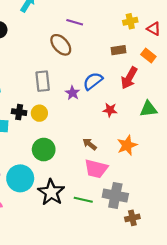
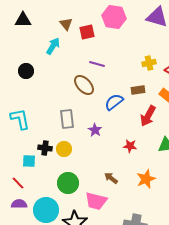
blue semicircle: (93, 81) -> (114, 102), moved
pink trapezoid: (96, 169) -> (96, 201), moved

